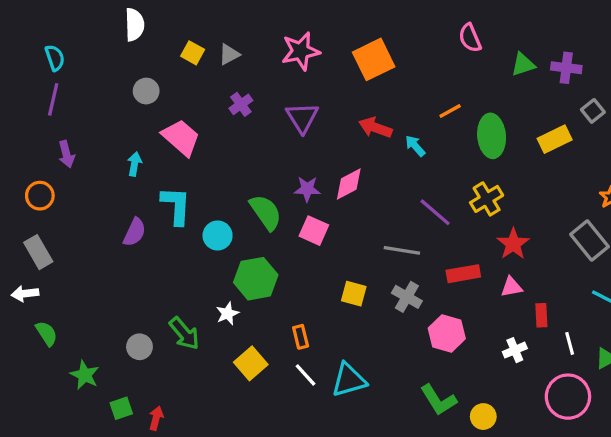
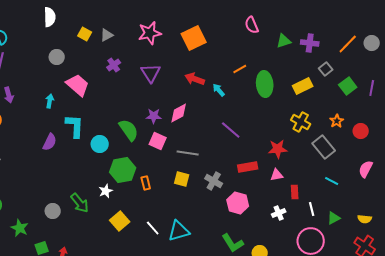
yellow cross: (487, 199) -> (301, 122), moved, turned -30
red star: (513, 244) -> (278, 149), turned 30
gray line: (402, 250) -> (188, 153), moved
orange rectangle: (301, 337) -> (146, 183), moved

